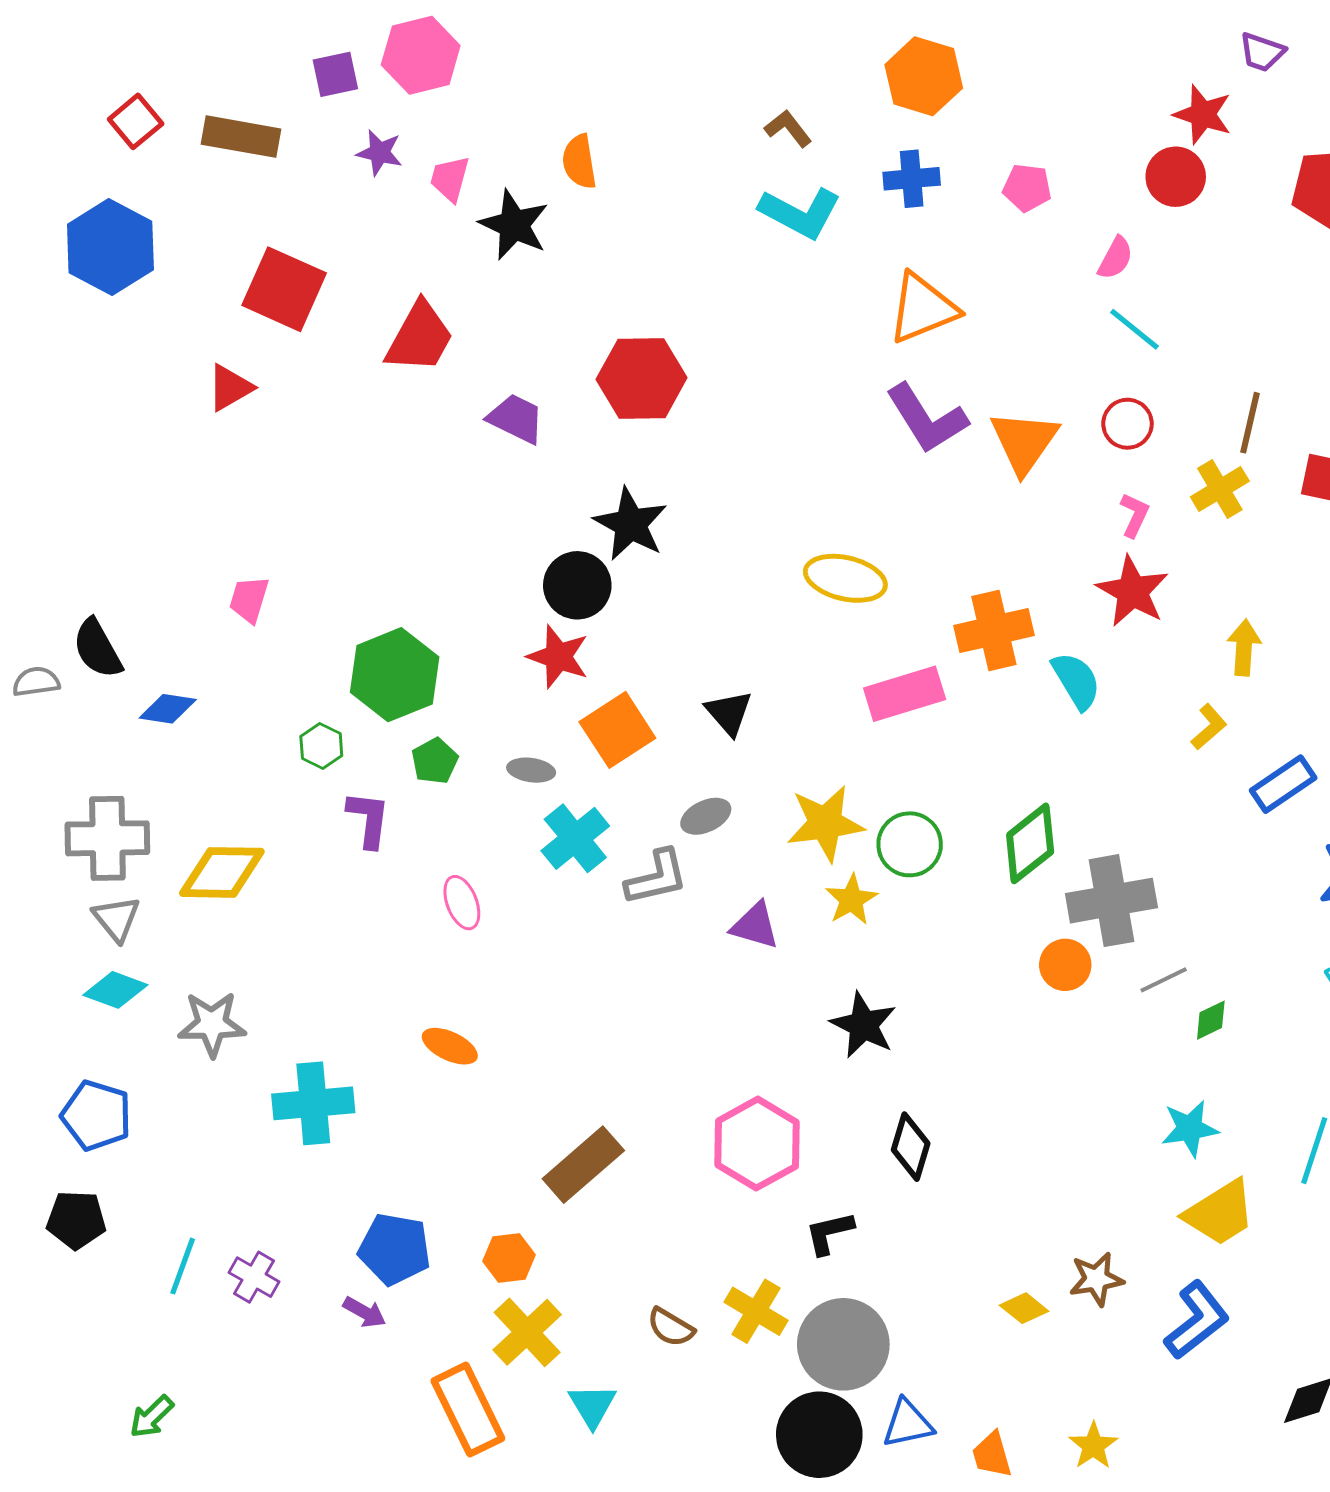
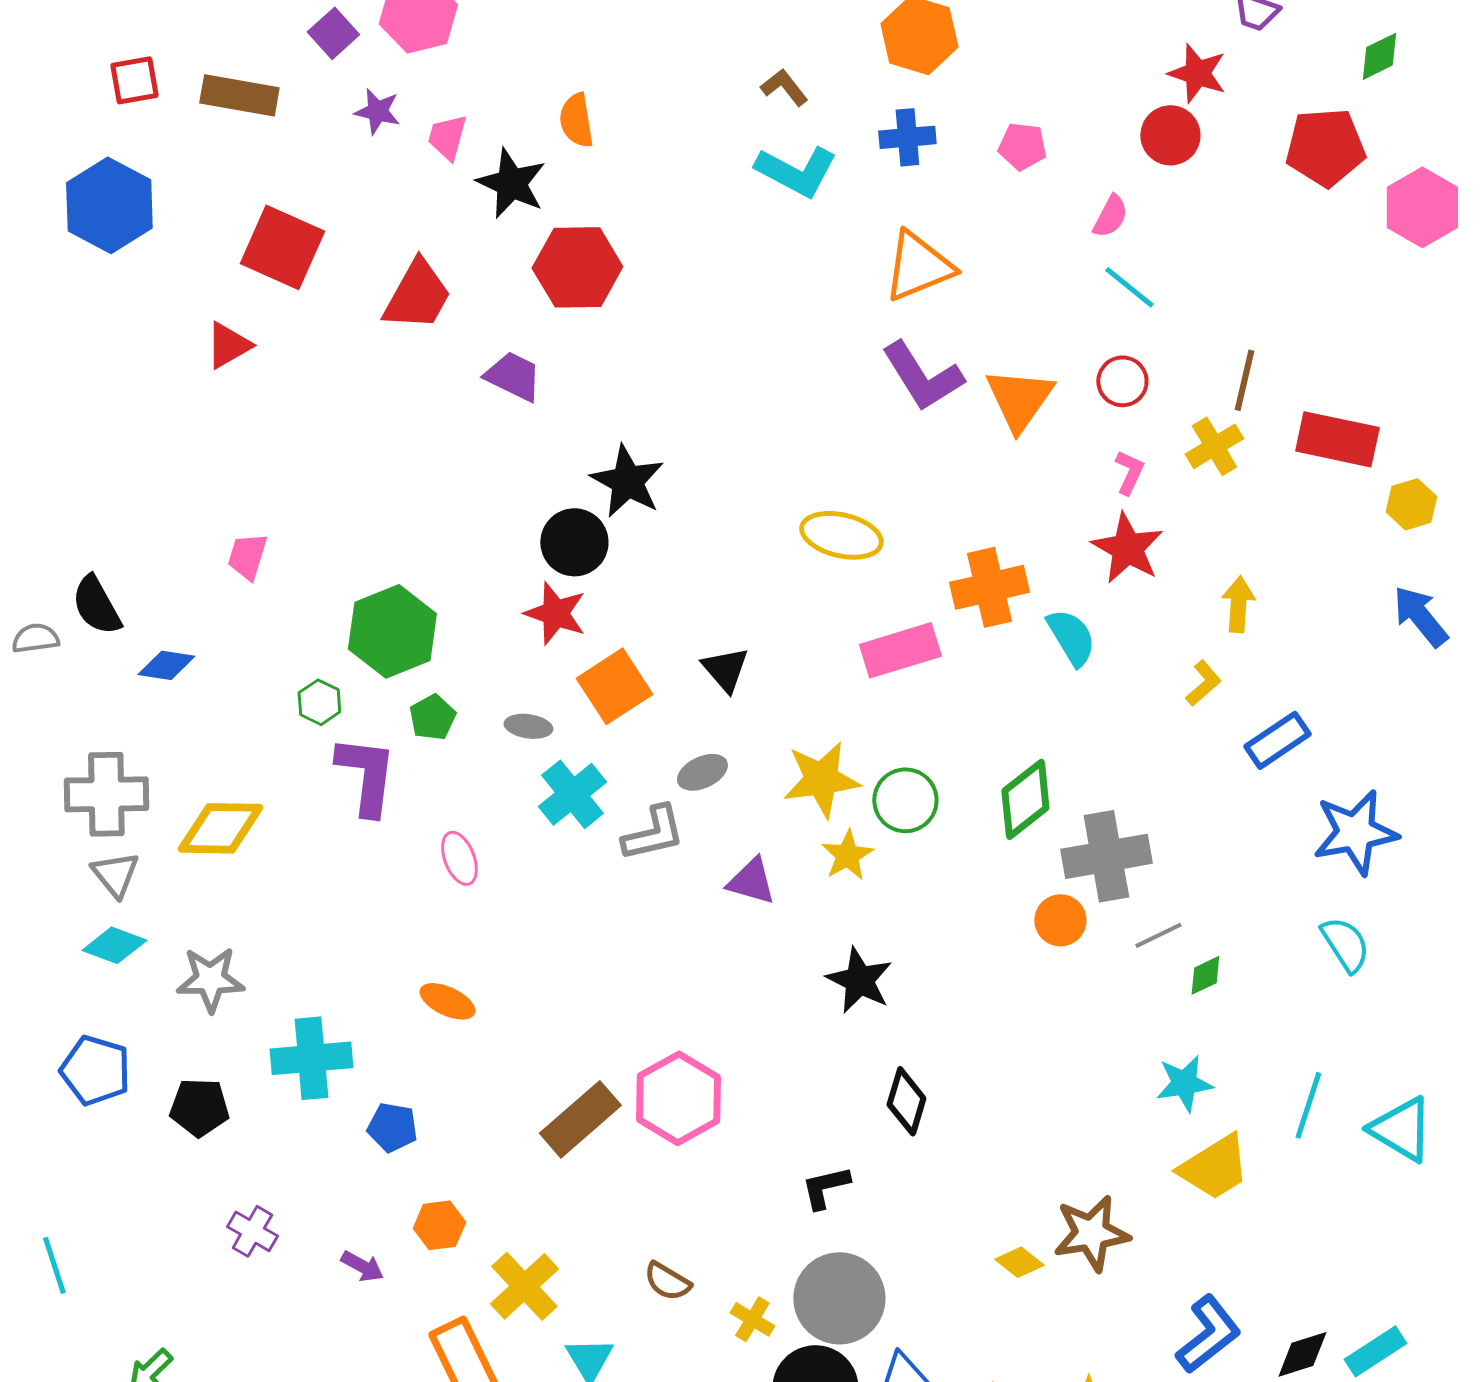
purple square: (335, 74) -> (333, 33), turned -30
red square: (136, 121) -> (134, 80), turned 30
red hexagon: (642, 379) -> (577, 267), moved
purple L-shape: (368, 819) -> (366, 775), size x1.4
pink hexagon: (757, 1144) -> (678, 1098), moved
black pentagon: (76, 1220) -> (199, 1107), moved
blue pentagon: (395, 1249) -> (392, 1127), moved, size x0.7
orange hexagon: (509, 1258) -> (439, 1225), moved
cyan line: (183, 1266) -> (54, 1265), moved, turned -38
brown star: (1096, 1279) -> (1091, 1233), size x1.4
yellow cross: (756, 1311) -> (752, 1319), moved, size x0.7
blue L-shape: (1197, 1320) -> (1208, 1334), moved

